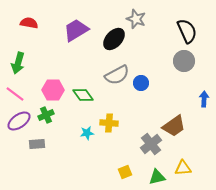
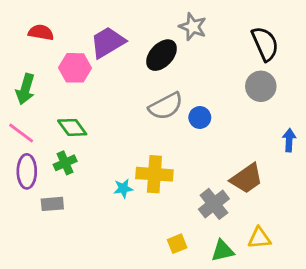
pink hexagon: (53, 90) -> (75, 68), moved
green diamond: (83, 95) -> (72, 127), moved
purple ellipse: (19, 121) -> (27, 171), turned -55
yellow cross: (109, 123) -> (154, 174), size x1.4

